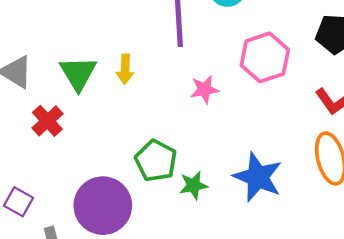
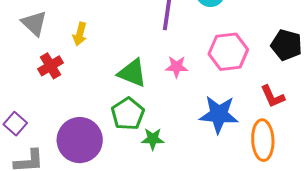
yellow arrow: (125, 69) -> (80, 34), moved
green triangle: (78, 73) -> (132, 73), moved, turned -48
blue star: (258, 177) -> (219, 114), moved, turned -30

